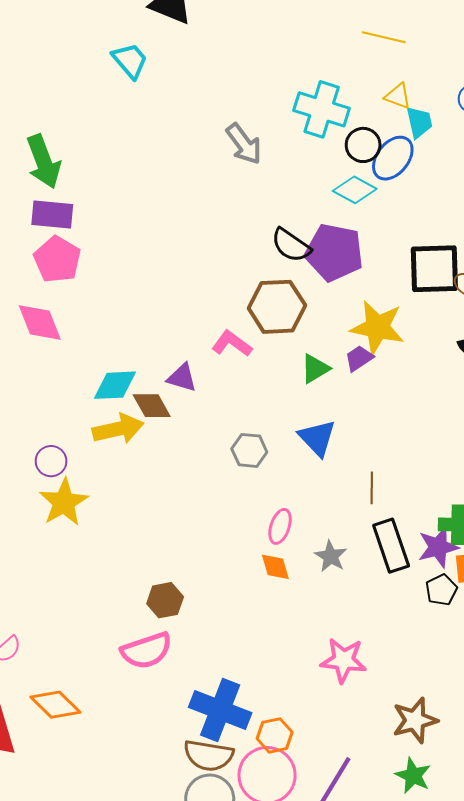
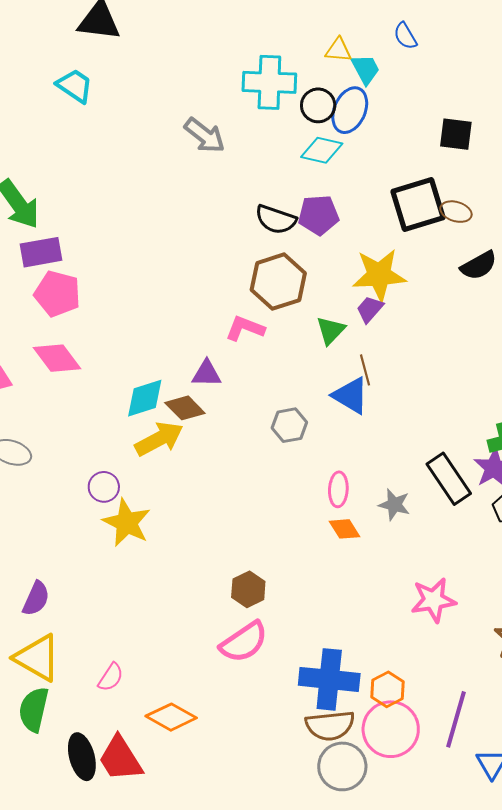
purple pentagon: (334, 252) -> (319, 215), size x0.7
brown line: (372, 488) -> (365, 370), moved

